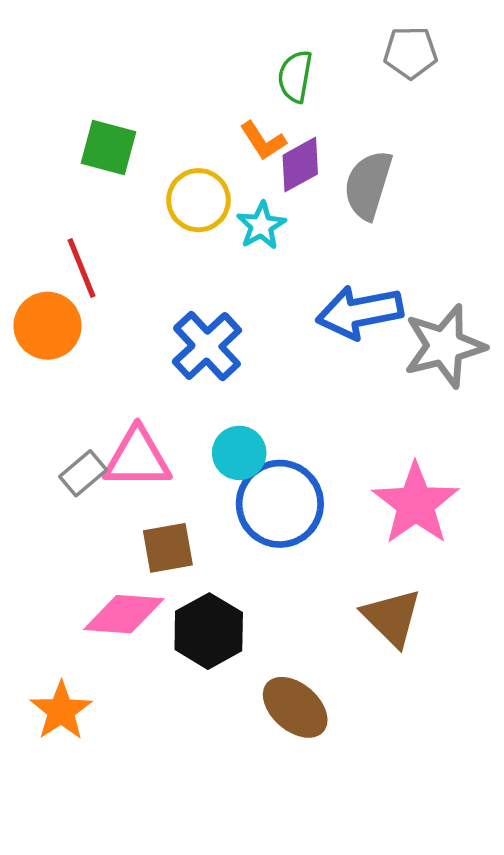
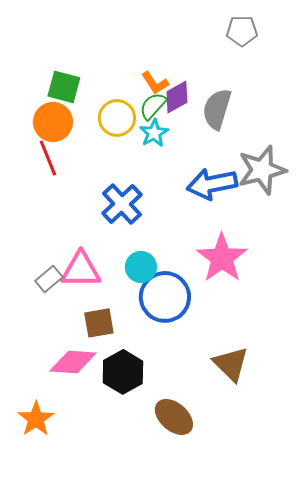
green semicircle: (295, 76) -> (153, 106), moved, turned 32
orange circle: (47, 326) -> (53, 122), moved
gray star: (444, 346) -> (262, 170), moved
pink star: (416, 504) -> (222, 258), moved

